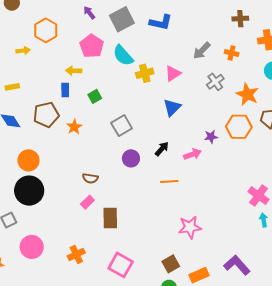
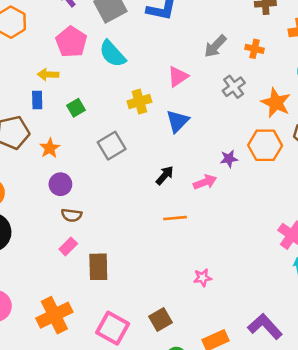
yellow cross: (145, 73) -> (139, 102), moved
purple circle: (131, 158) -> (60, 184), moved
pink star: (190, 227) -> (203, 278), size x0.6
orange cross: (76, 254) -> (54, 315), size x1.5
brown square: (171, 264) -> (160, 319), moved

